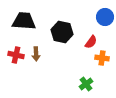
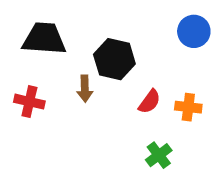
red semicircle: (91, 42) -> (150, 102), moved
brown arrow: (36, 54) -> (85, 89), moved

